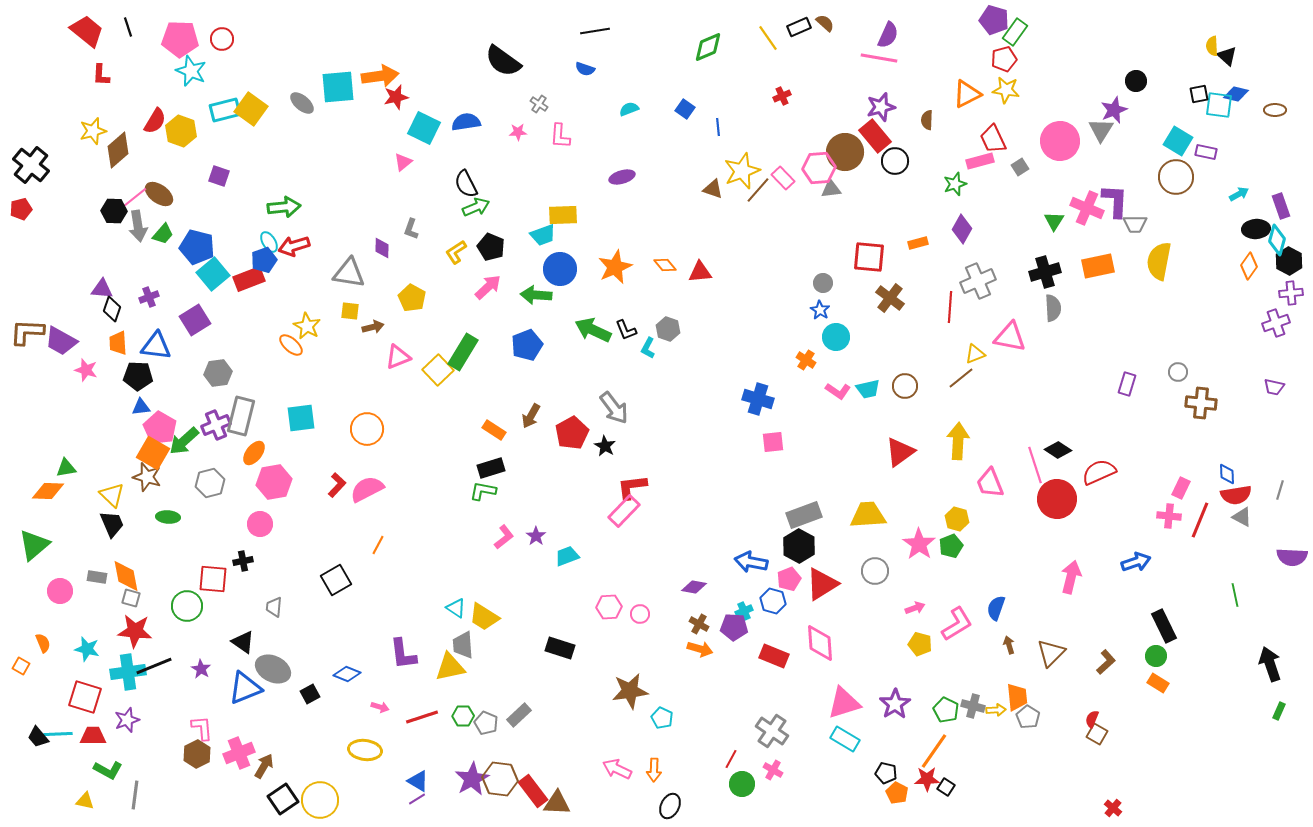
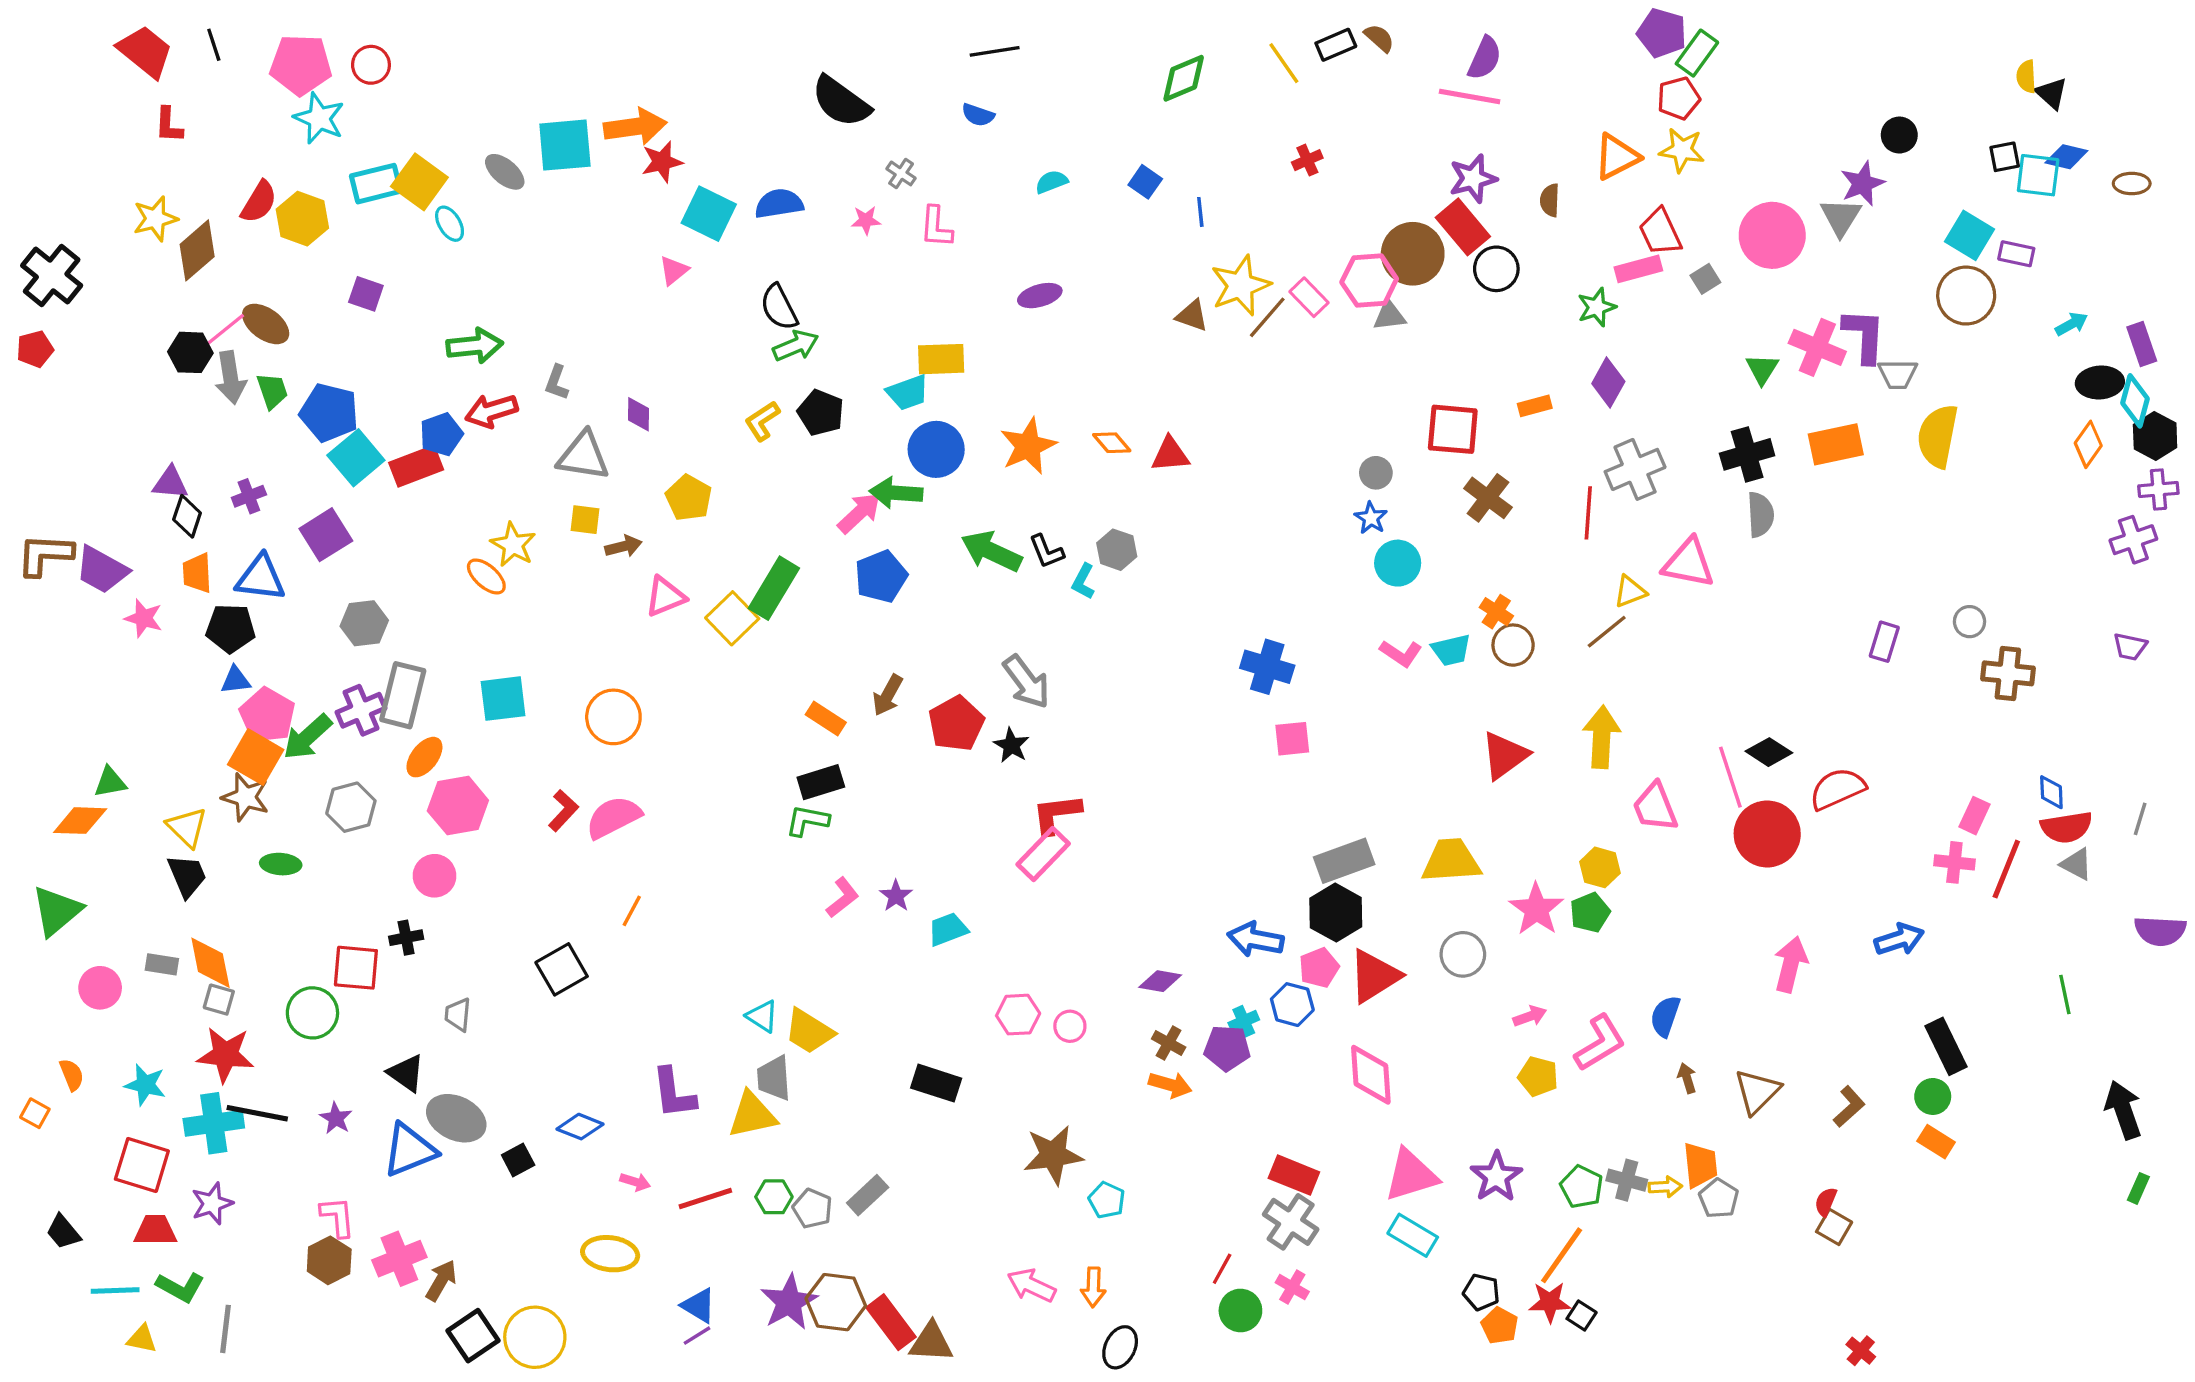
gray L-shape: (411, 229) -> (557, 382), moved
green trapezoid: (163, 234) -> (272, 391), turned -60
cyan ellipse: (269, 242) -> (450, 224), moved
pink arrow: (488, 287) -> (859, 513), moved
orange cross: (806, 360) -> (1496, 612), moved
red rectangle: (774, 656) -> (1294, 1175), moved
black line: (154, 666) -> (257, 1113), turned 33
cyan line: (58, 734) -> (115, 1290), moved

